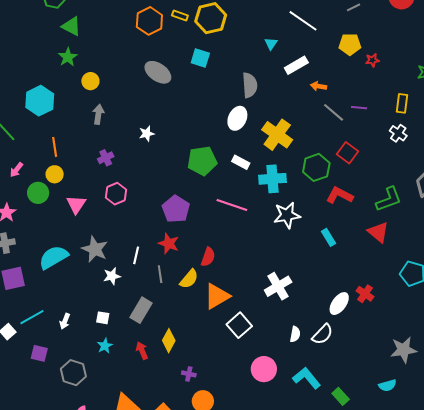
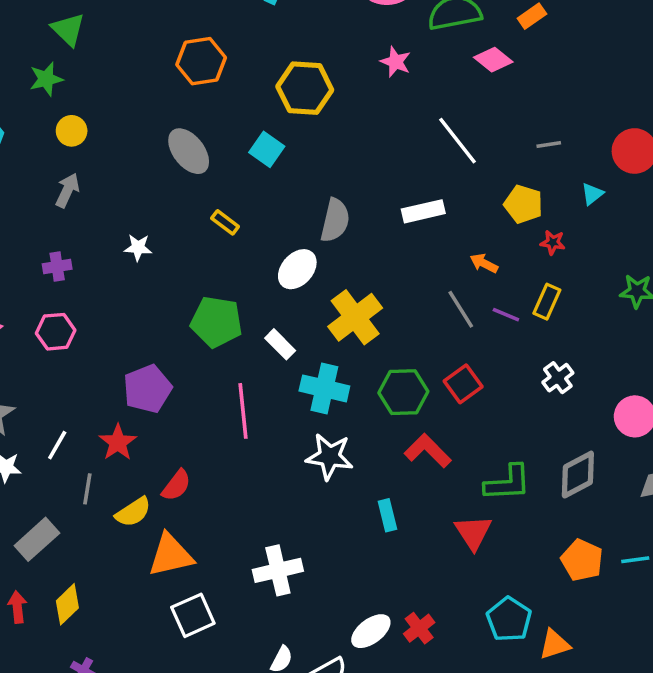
yellow rectangle: (180, 16) -> (225, 222), moved
cyan triangle: (271, 44) -> (592, 194), moved
orange arrow: (319, 86) -> (484, 263), moved
yellow rectangle: (402, 103) -> (547, 302), moved
pink line: (232, 205) -> (243, 411), turned 48

